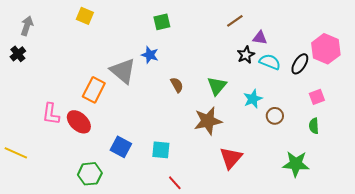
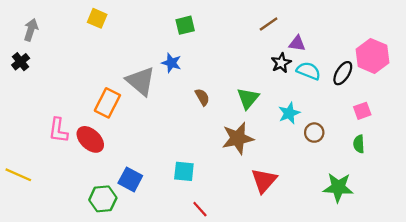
blue square: (121, 147) -> (130, 179), moved

